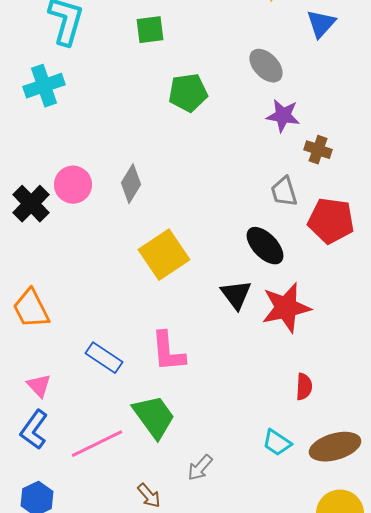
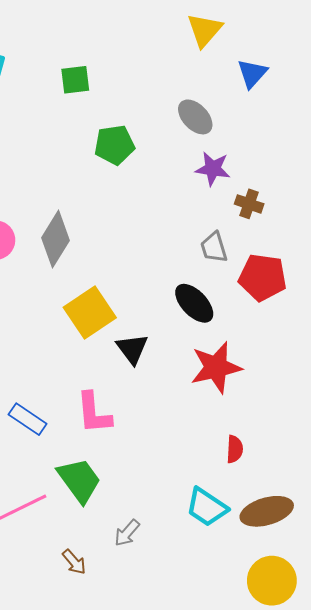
gray diamond: (131, 184) -> (56, 239), size x1.4
black triangle: (236, 295) -> (132, 349), moved
cyan trapezoid: (277, 443) -> (207, 507), size x1.4

